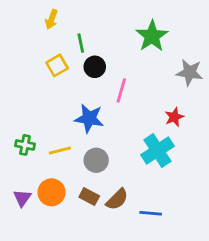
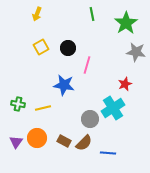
green star: (152, 36) -> (126, 23), moved
green line: (81, 43) -> (92, 14), moved
gray circle: (96, 160) -> (90, 119), moved

